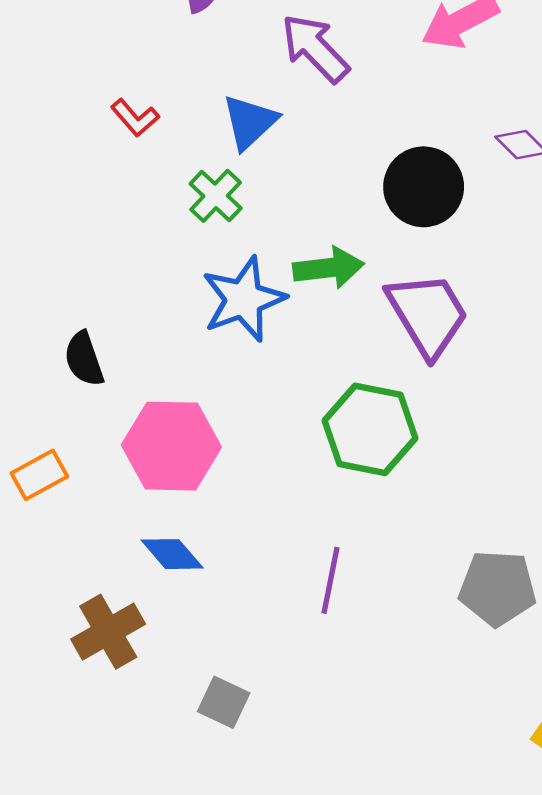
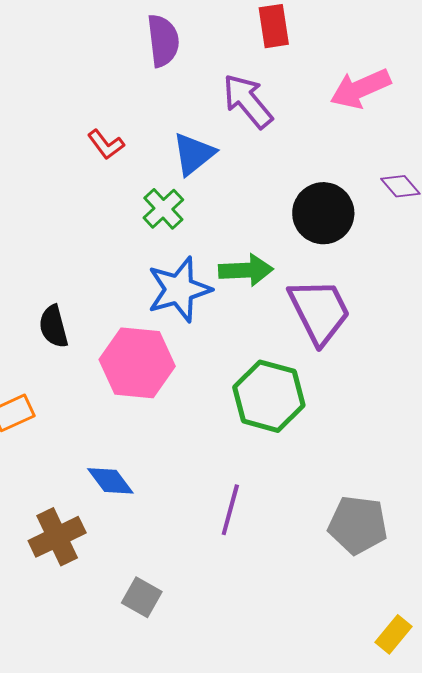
pink hexagon: (171, 446) -> (137, 363), moved

